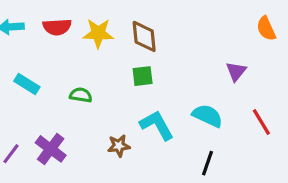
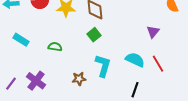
green square: (143, 76) -> (94, 35), turned -32
red line: (261, 122) -> (158, 64), moved
cyan L-shape: (157, 125) -> (103, 66), turned 45

